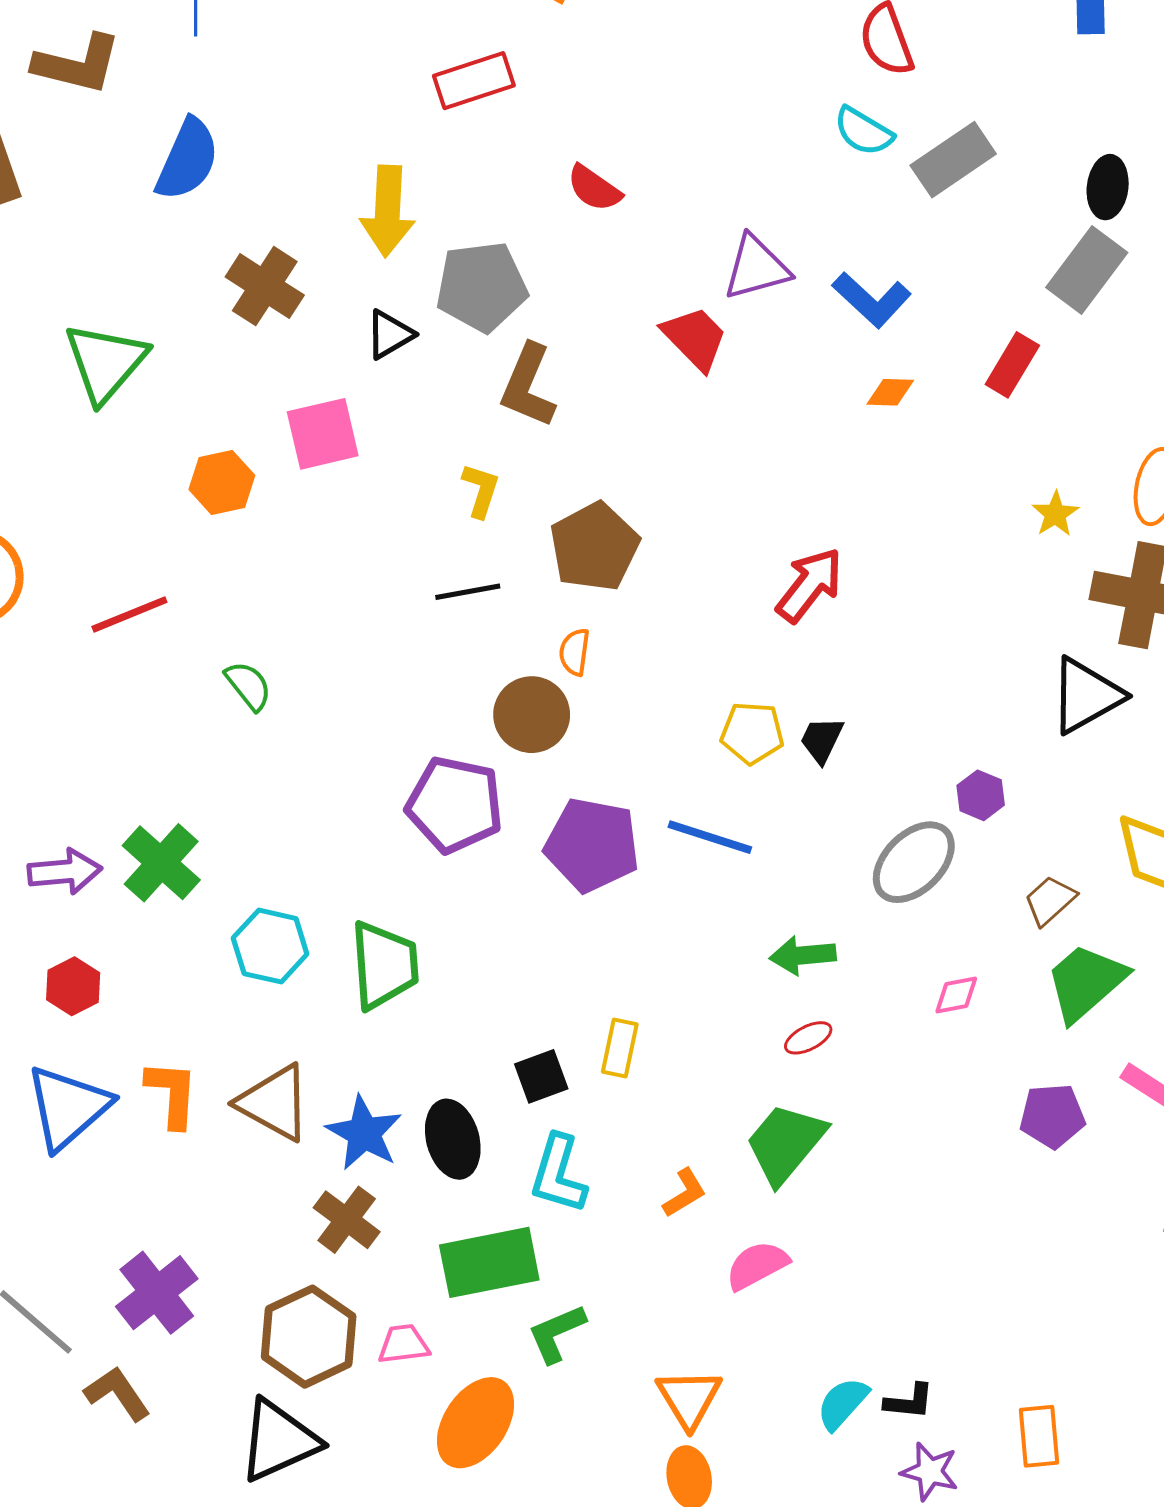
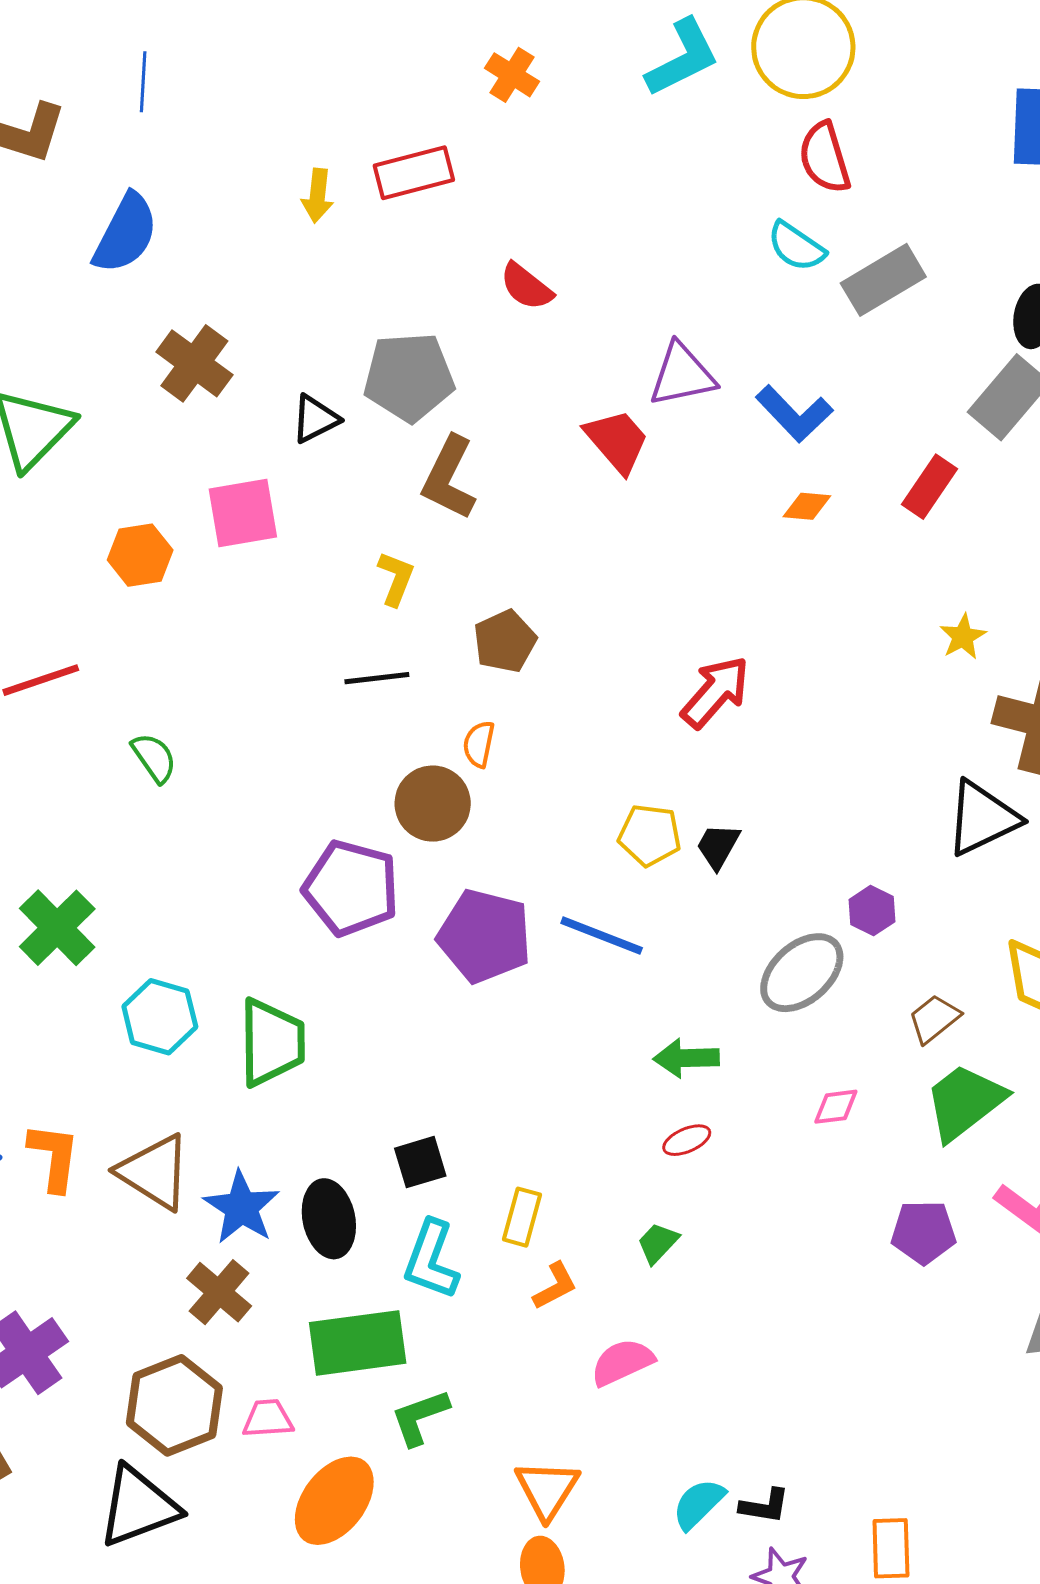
yellow arrow: (388, 211) -> (318, 196), moved, size x0.6
brown pentagon: (594, 547) -> (505, 641), size x0.7
yellow rectangle: (620, 1048) -> (522, 1217), moved
green trapezoid: (785, 1143) -> (658, 1243), size x0.5

